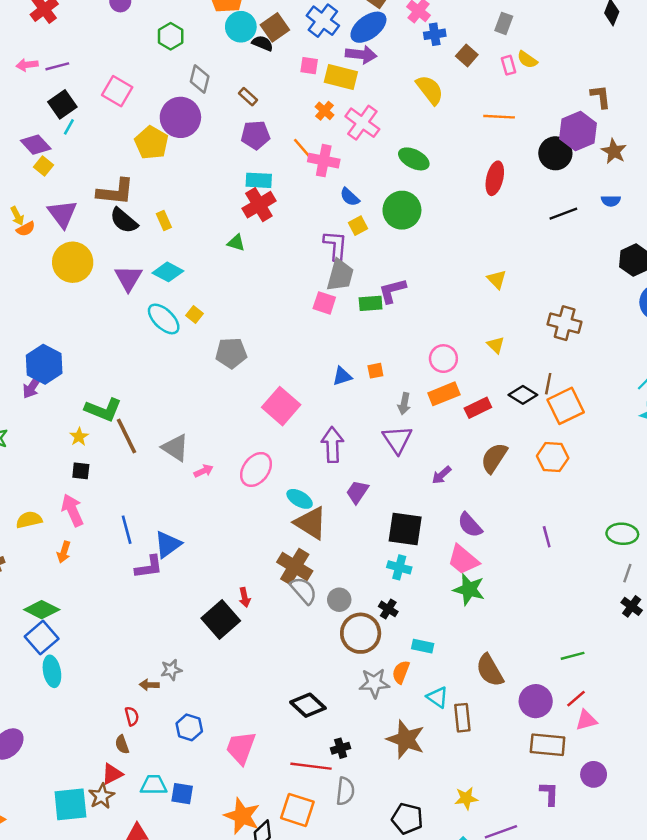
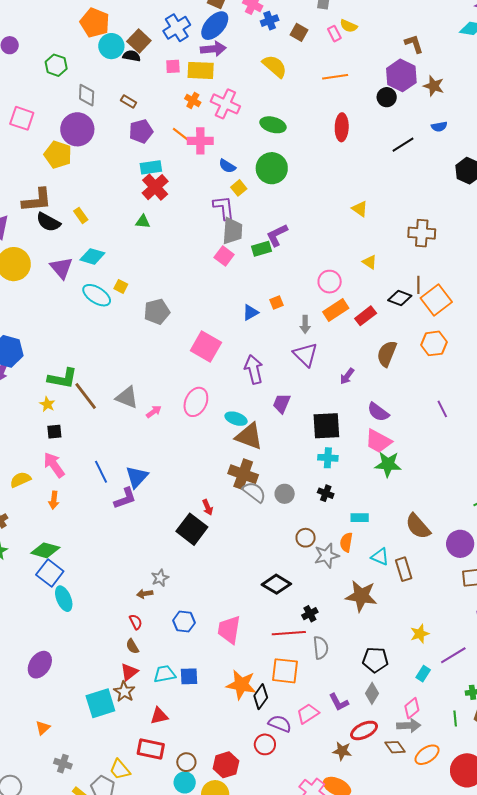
blue cross: (323, 21) -> (177, 28), turned 32
black circle: (555, 153) -> (387, 97), size x0.7
pink square: (324, 303) -> (224, 256), turned 30
brown circle: (361, 633) -> (306, 538), moved, size x0.6

